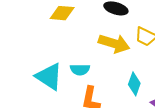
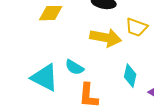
cyan semicircle: (80, 70) -> (74, 67), turned 36

